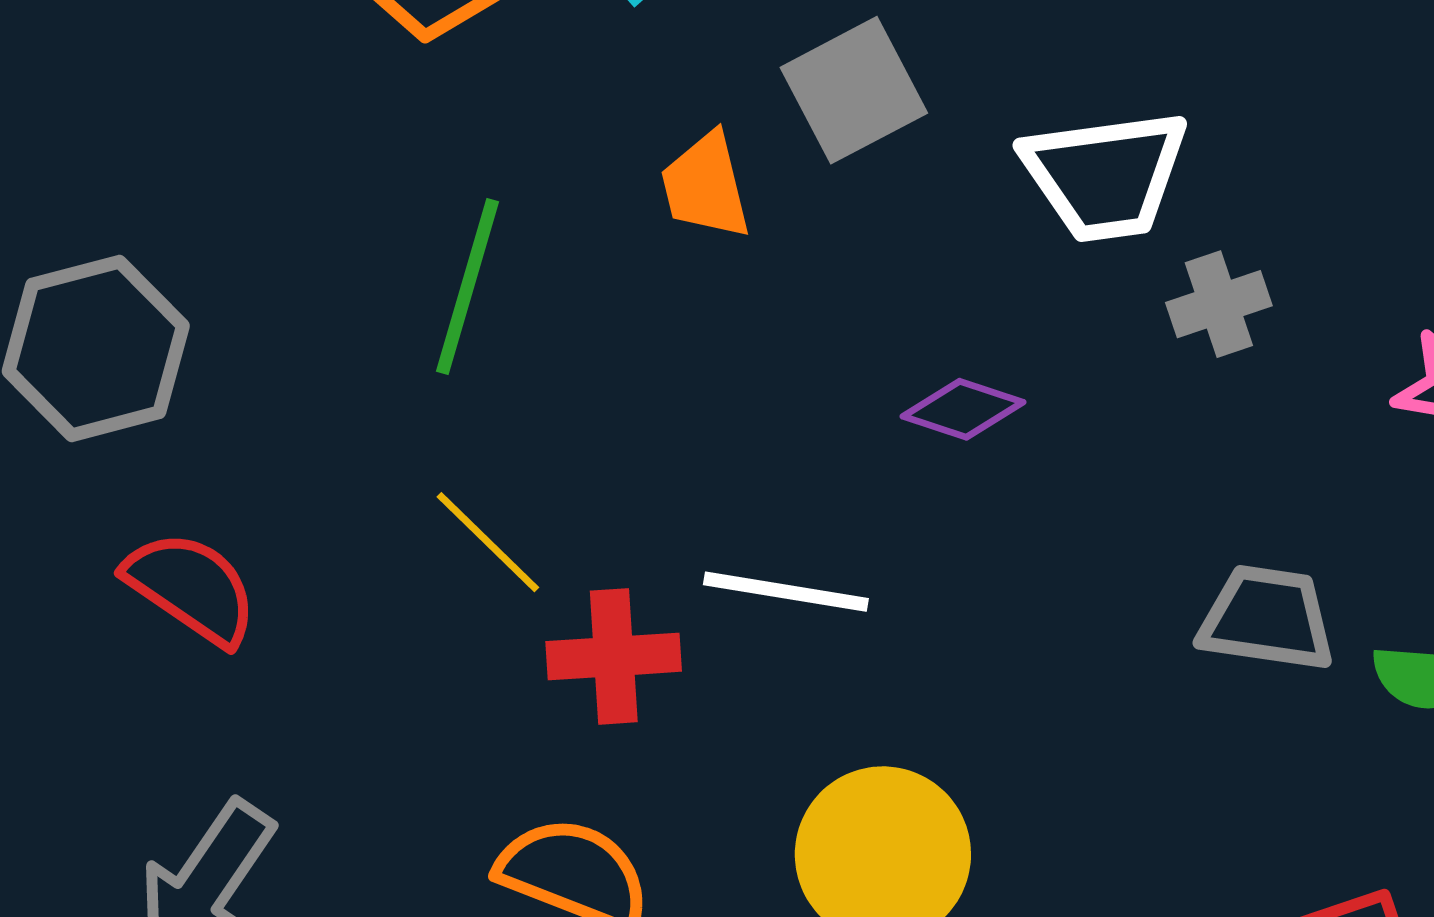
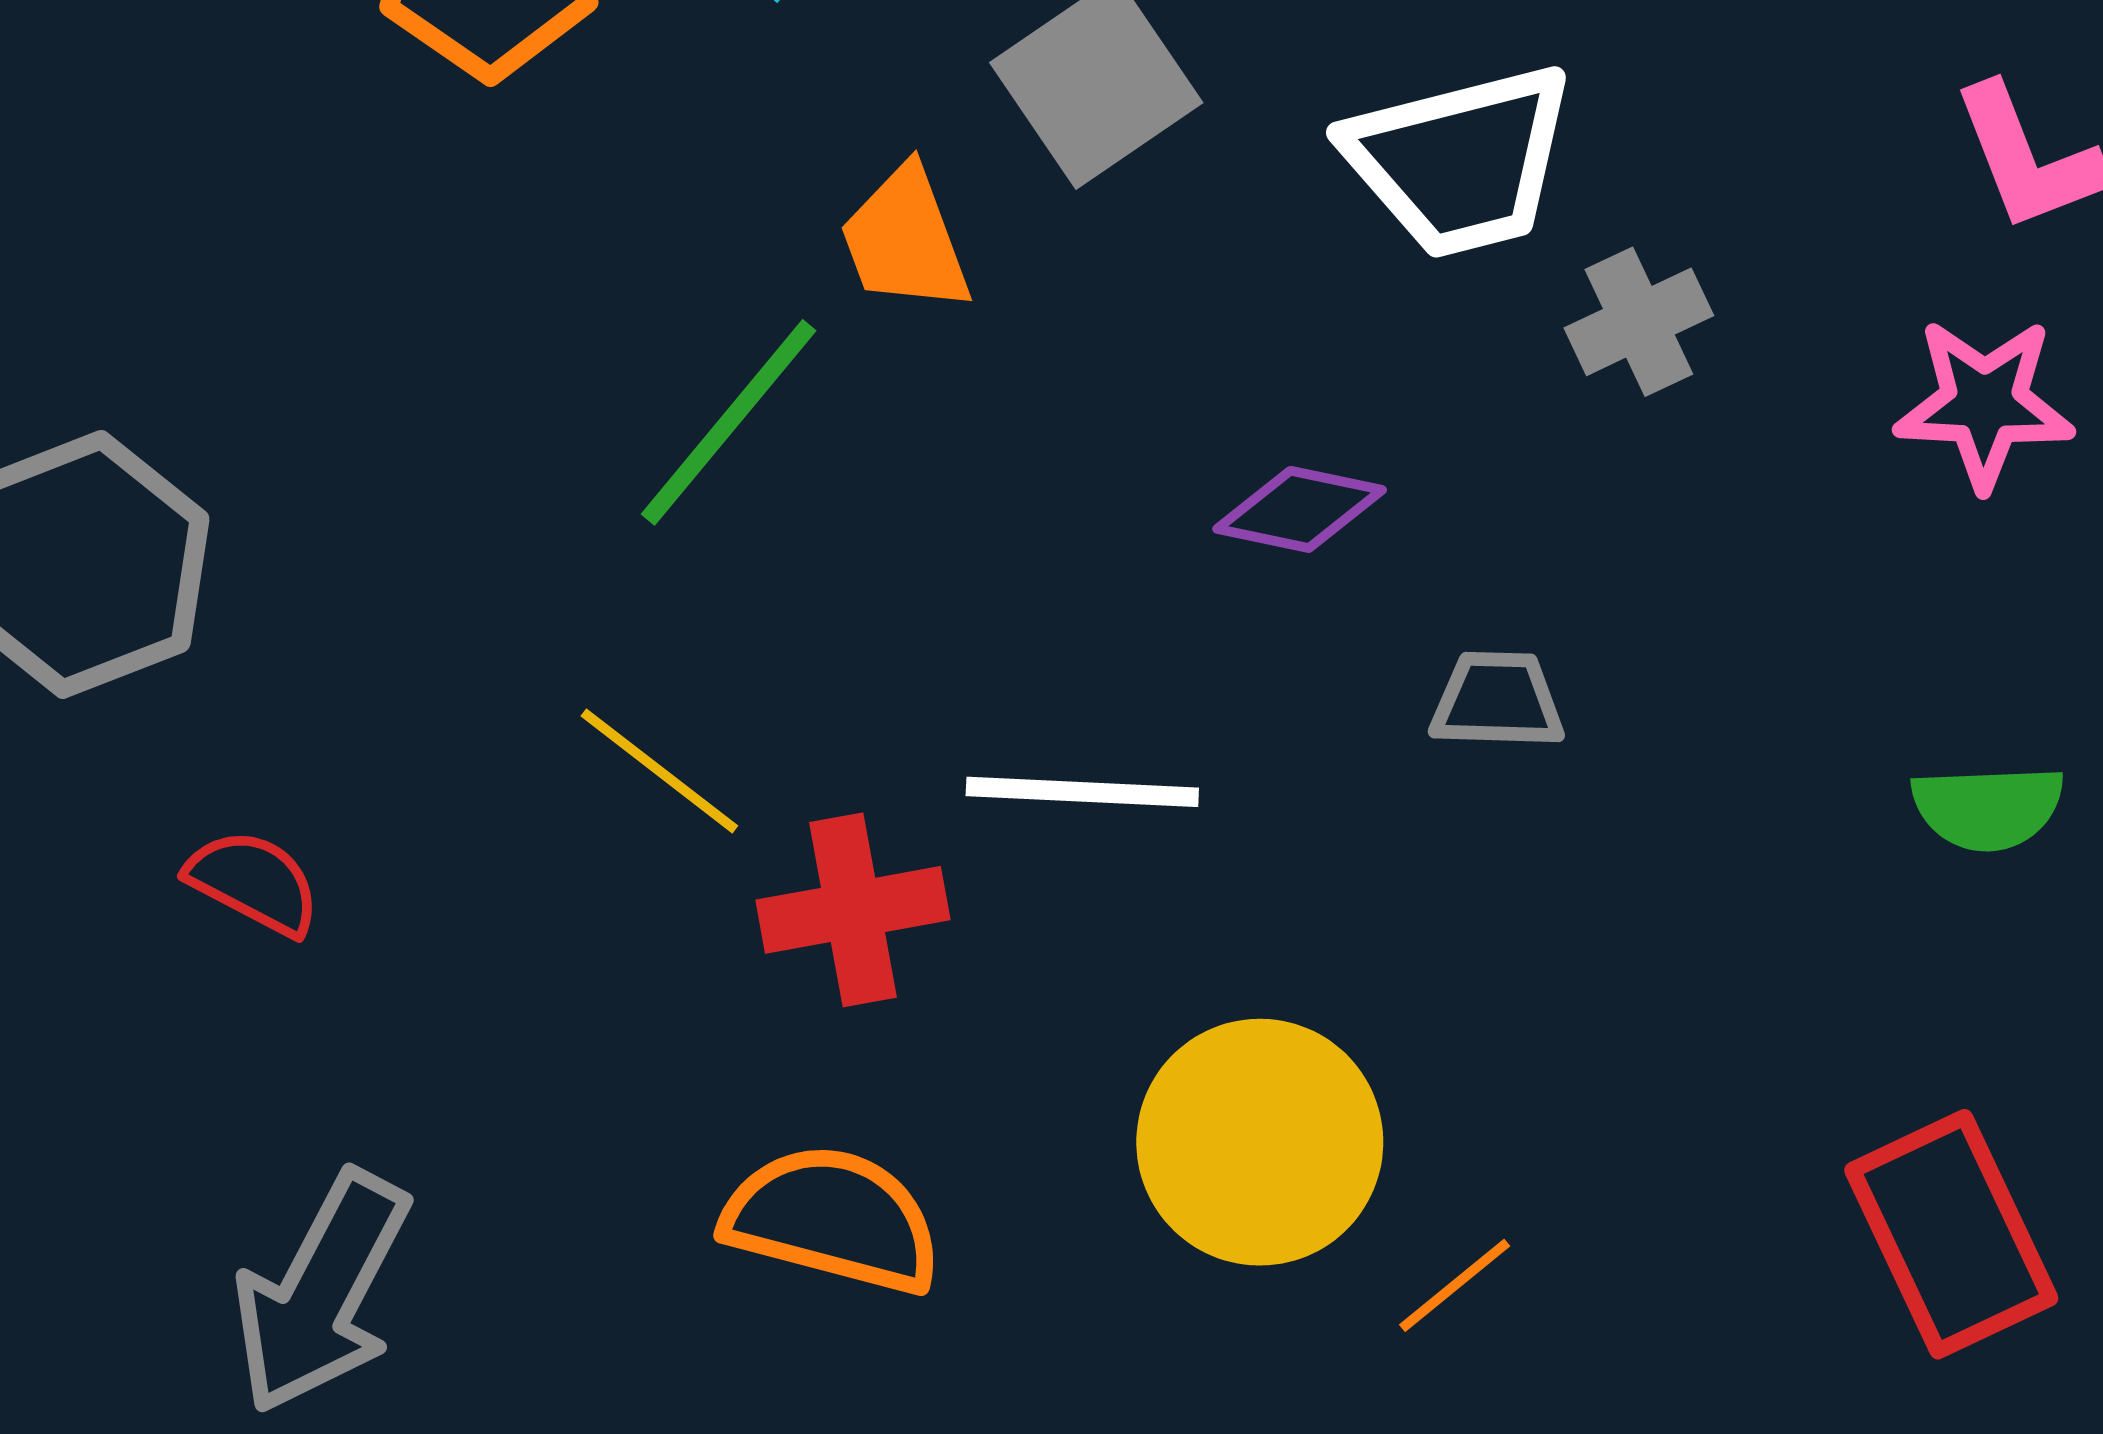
green line: (468, 286) -> (729, 422), moved, turned 30
red semicircle: (191, 588) -> (254, 882), size x0.7
gray trapezoid: (1267, 618) -> (1497, 700), moved, size x0.7

